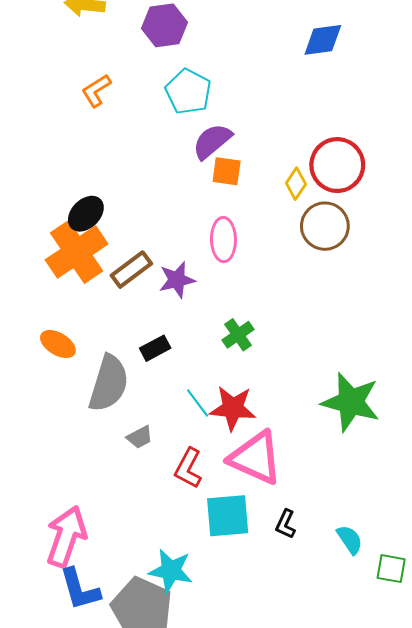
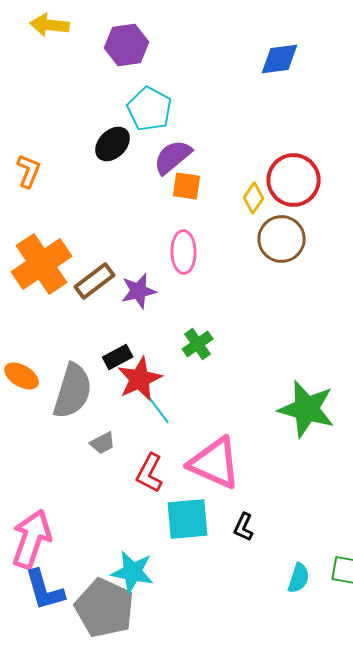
orange L-shape: (96, 91) -> (29, 171), moved, turned 144
black ellipse: (86, 214) -> (113, 144), moved
orange ellipse: (58, 344) -> (22, 376), moved
red star: (233, 408) -> (140, 379), moved, turned -30
cyan semicircle: (350, 540) -> (299, 578), moved, turned 52

